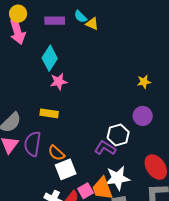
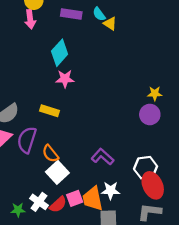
pink arrow: (17, 32) -> (30, 19), size x0.7
purple circle: (143, 116) -> (150, 114), moved
white hexagon: (118, 135) -> (146, 168), moved
white square: (66, 169) -> (57, 172), turned -30
white star: (118, 178) -> (111, 191), size x0.7

